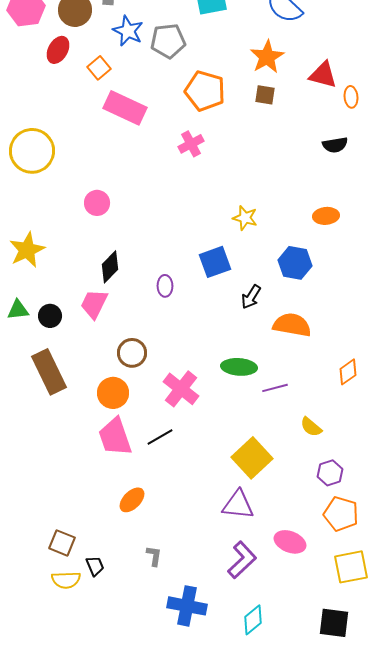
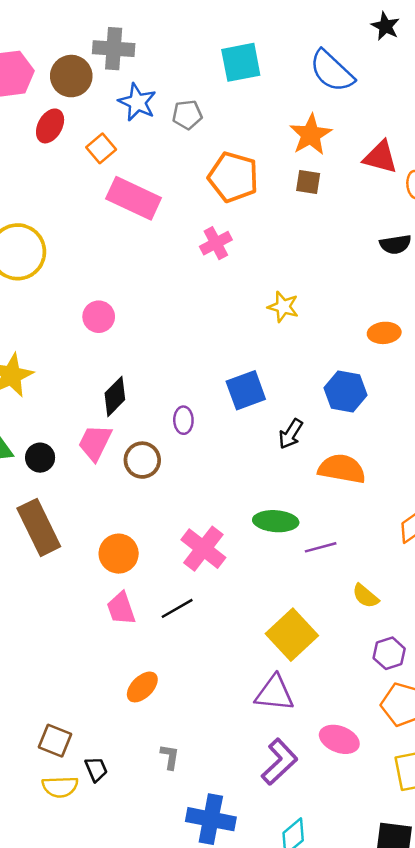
gray pentagon: (168, 41) -> (187, 115), size x0.7
yellow star: (245, 218) -> (283, 307), moved
brown circle: (132, 353) -> (142, 460), moved
pink trapezoid: (115, 437) -> (121, 608), size x0.7

